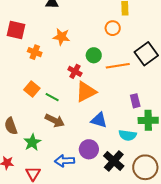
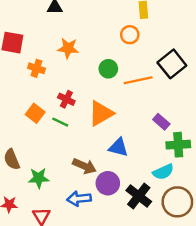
red cross: (75, 71) -> (66, 99), moved
purple rectangle: (135, 101) -> (161, 122), turned -32
brown arrow: (55, 121) -> (84, 166), moved
cyan semicircle: (128, 135) -> (163, 172), moved, turned -30
green star: (32, 142) -> (39, 178), turned 30

